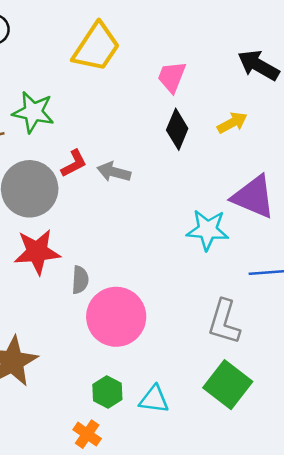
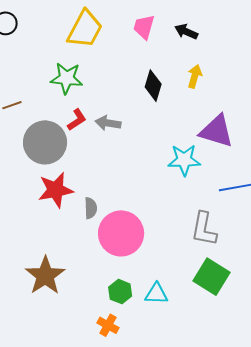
black arrow: (258, 65) -> (186, 32), moved, size x0.7
pink trapezoid: (172, 77) -> (144, 27), moved
green star: (33, 112) -> (67, 78), moved
yellow arrow: (232, 123) -> (195, 76), turned -40

